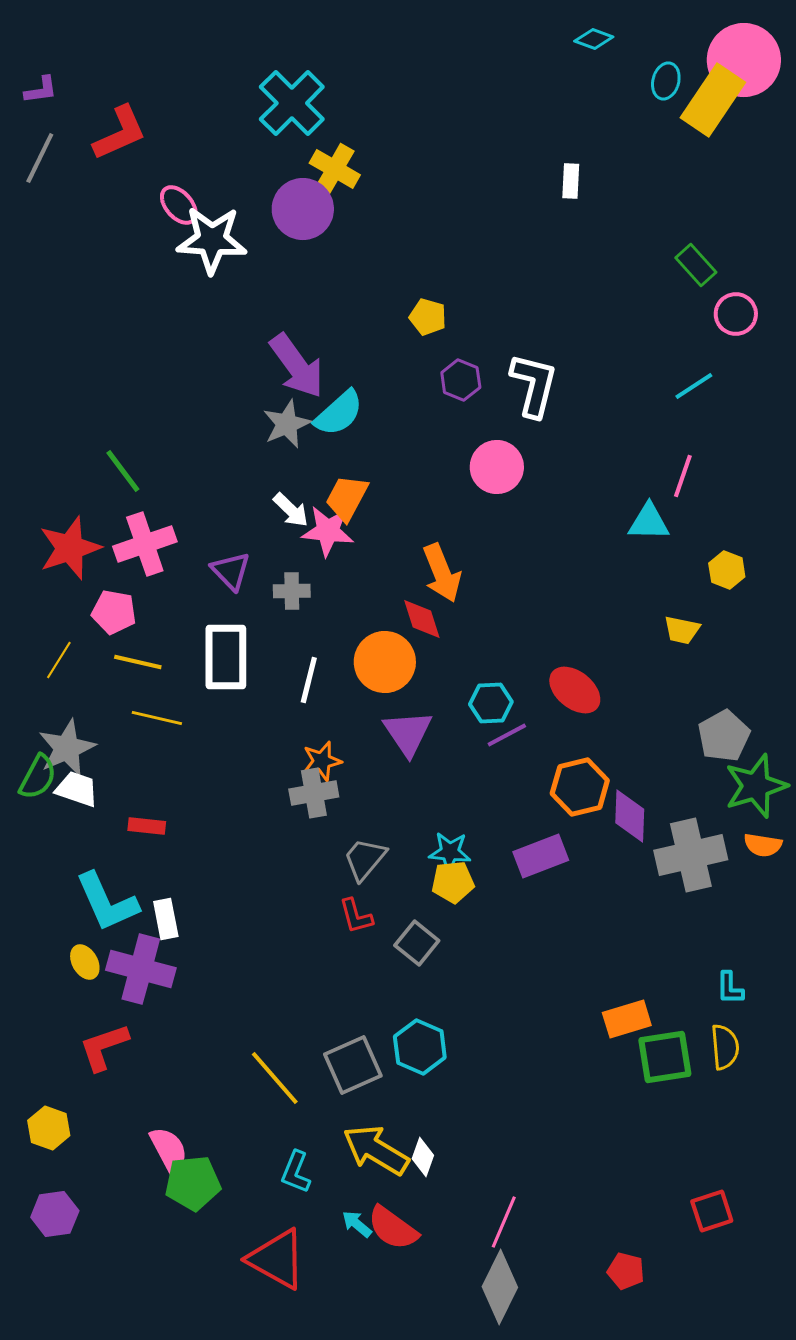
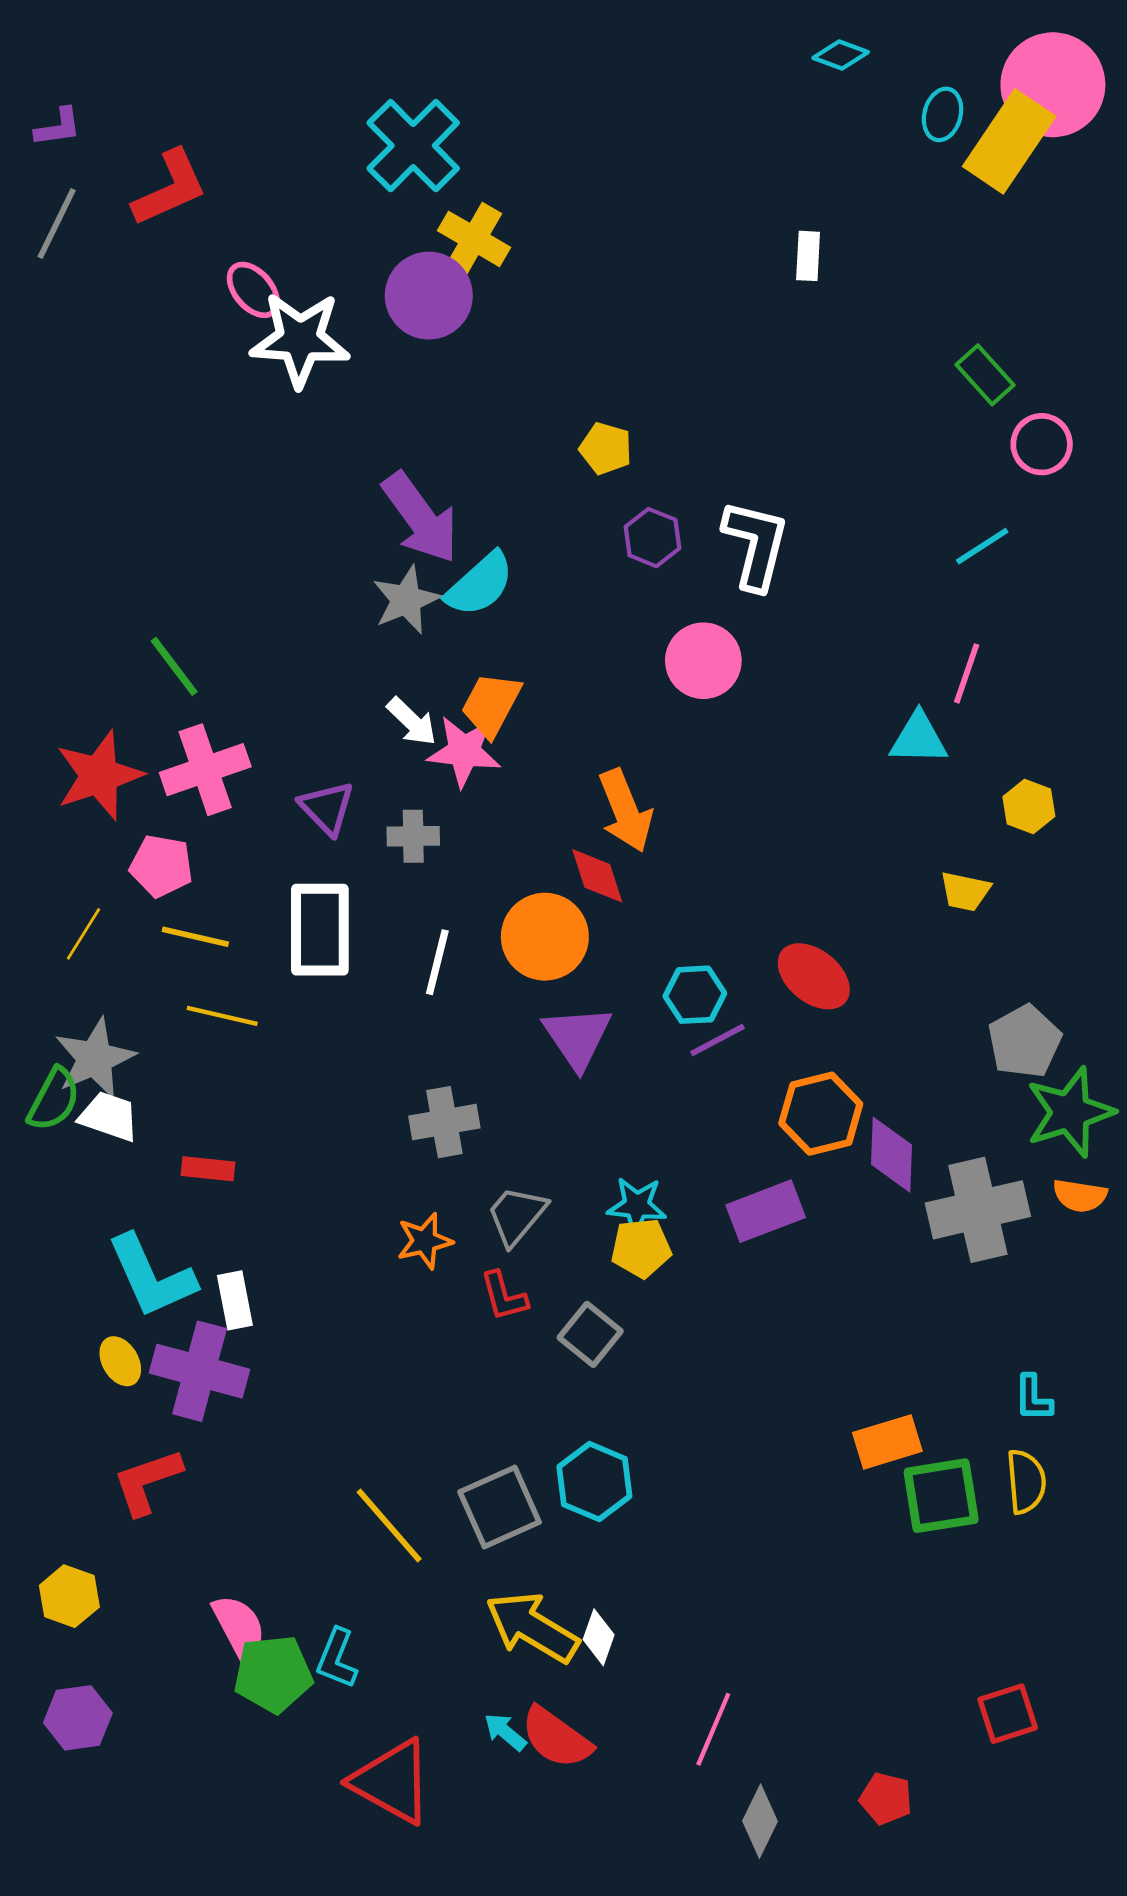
orange star: (322, 761) -> (425, 1241), moved
cyan L-shape: (296, 1172) -> (337, 1658), moved
gray diamond: (500, 1287) -> (760, 1821), moved, size x0.7

